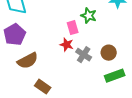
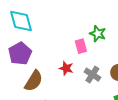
red star: (67, 45) -> (66, 68), moved
brown semicircle: (28, 61) -> (34, 81), turned -30

